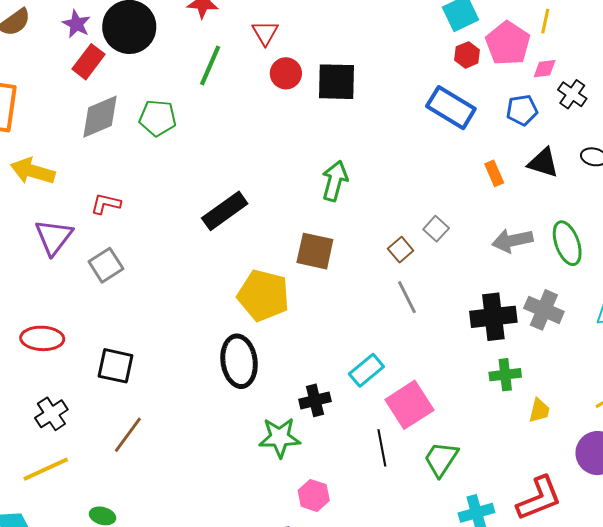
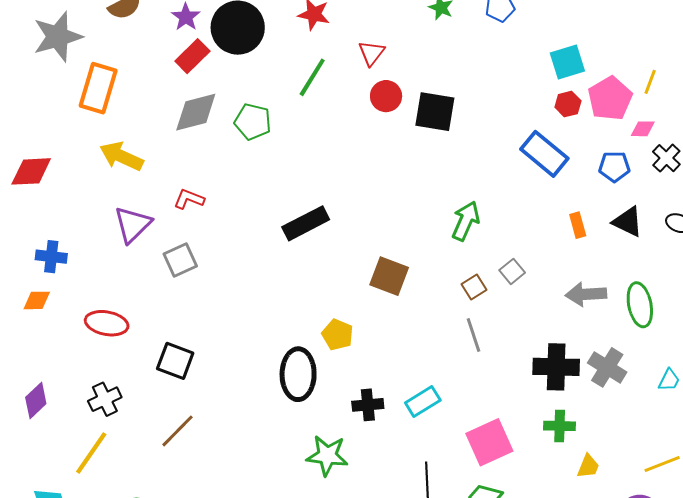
green arrow: (335, 181) -> (466, 221), moved
yellow pentagon: (263, 295) -> (338, 335), moved, size x0.6
black cross: (315, 400) -> (368, 405), moved
pink square: (409, 405) -> (489, 442), moved
yellow line: (46, 469) -> (91, 453), turned -39

